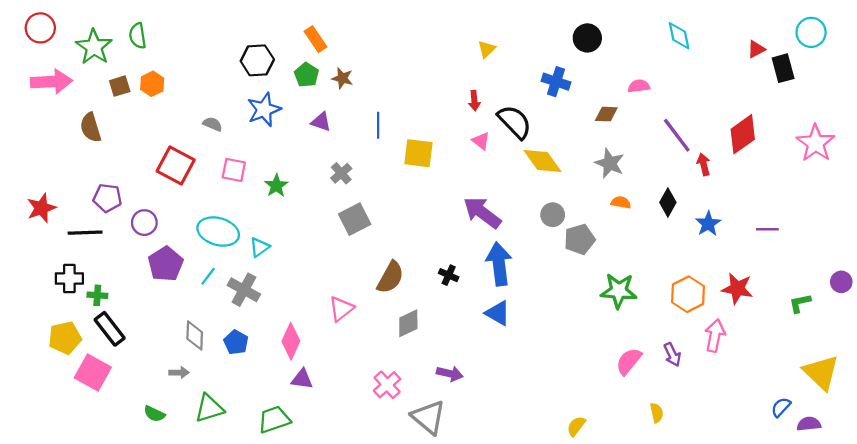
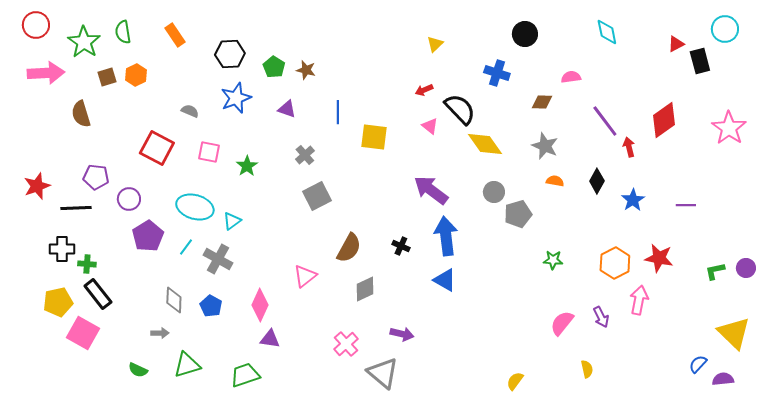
orange rectangle: (315, 39) -> (175, 35), moved
red arrow: (474, 101) -> (424, 90), turned 72
purple circle: (841, 282) -> (746, 268), moved
green star: (619, 291) -> (553, 260), size x0.6

